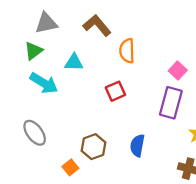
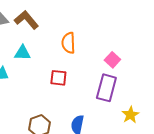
brown L-shape: (97, 25) -> (26, 20), moved
red square: (115, 91) -> (58, 78), turned 30

